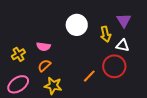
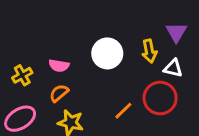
white circle: (77, 25) -> (107, 53), moved

